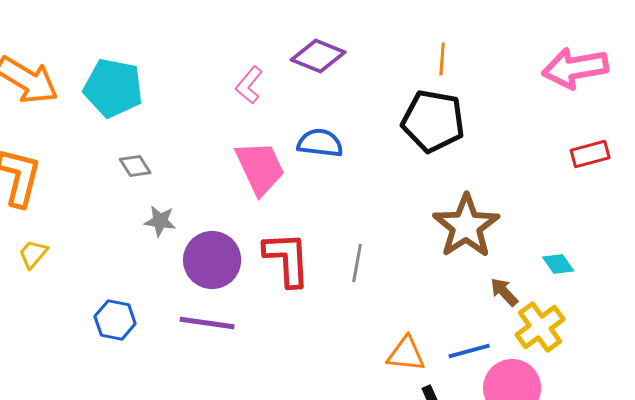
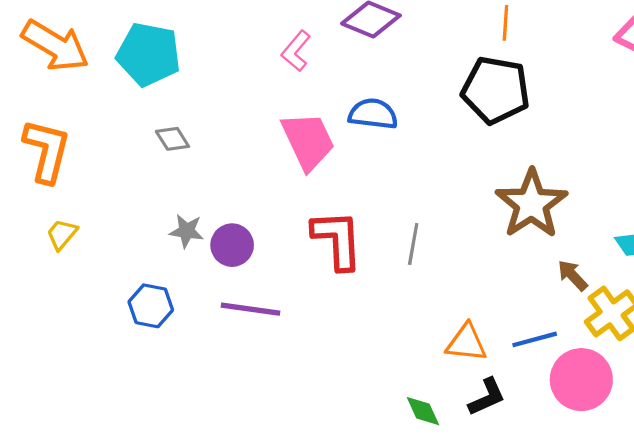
gray star: (160, 221) -> (187, 231), moved
purple circle: (212, 260) -> (232, 245), moved, size x0.7

